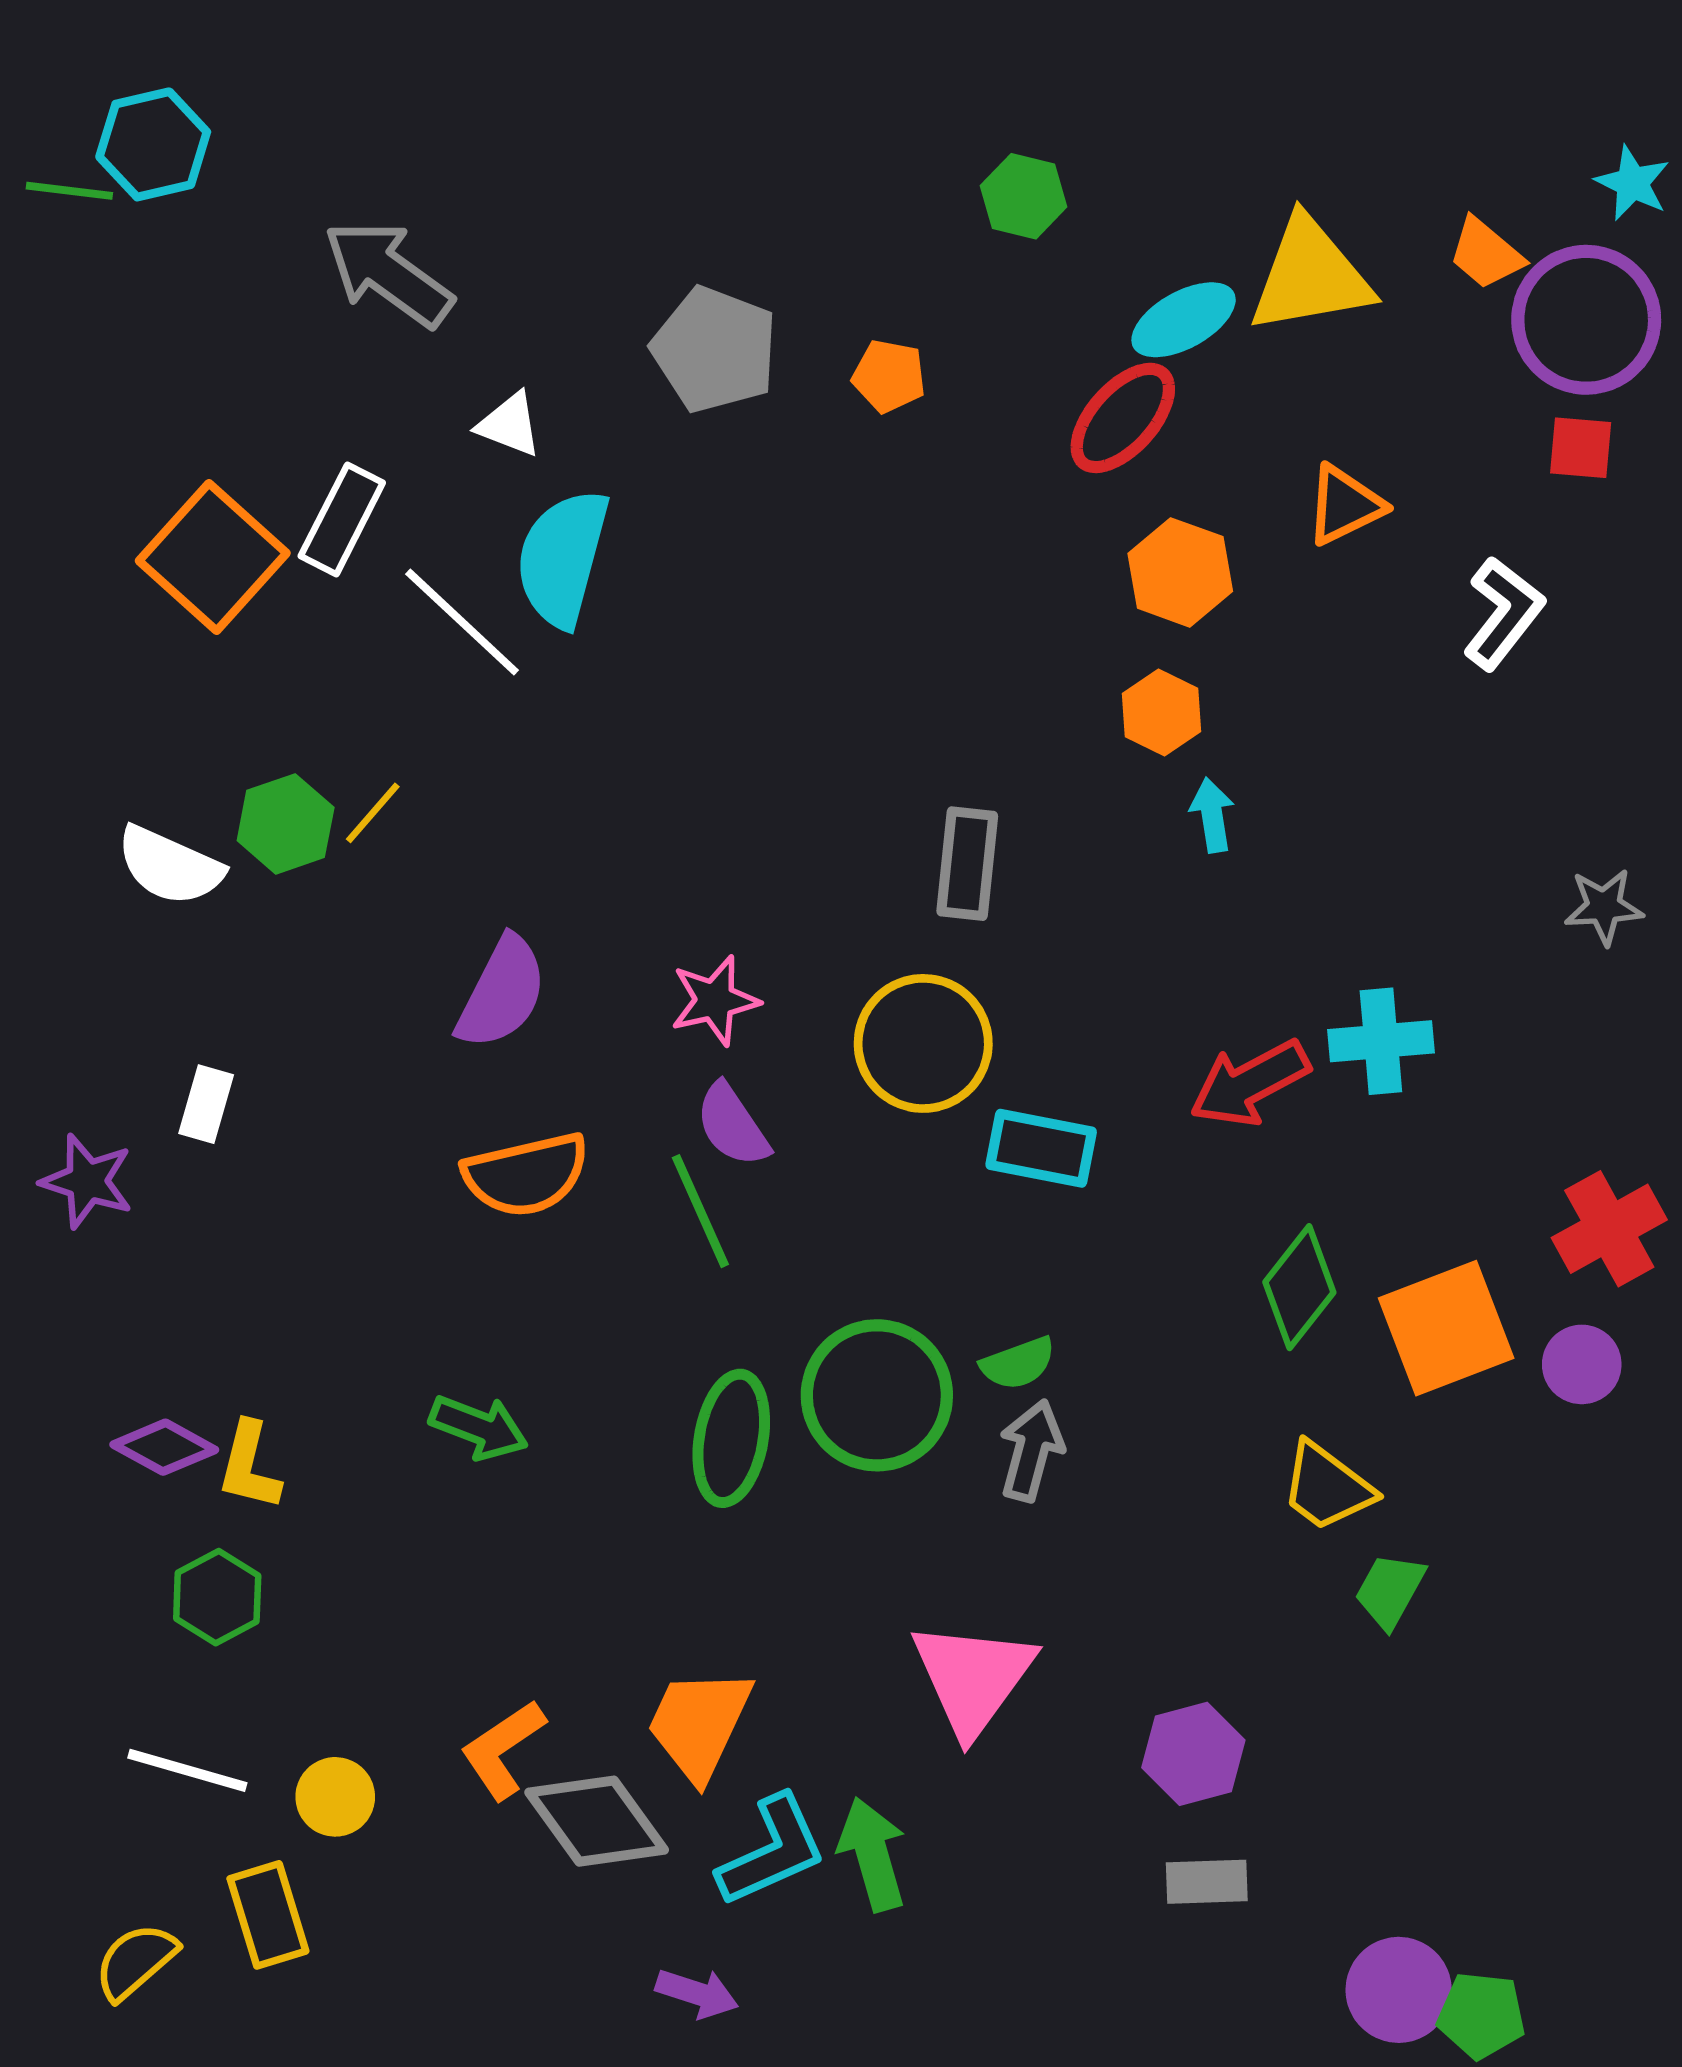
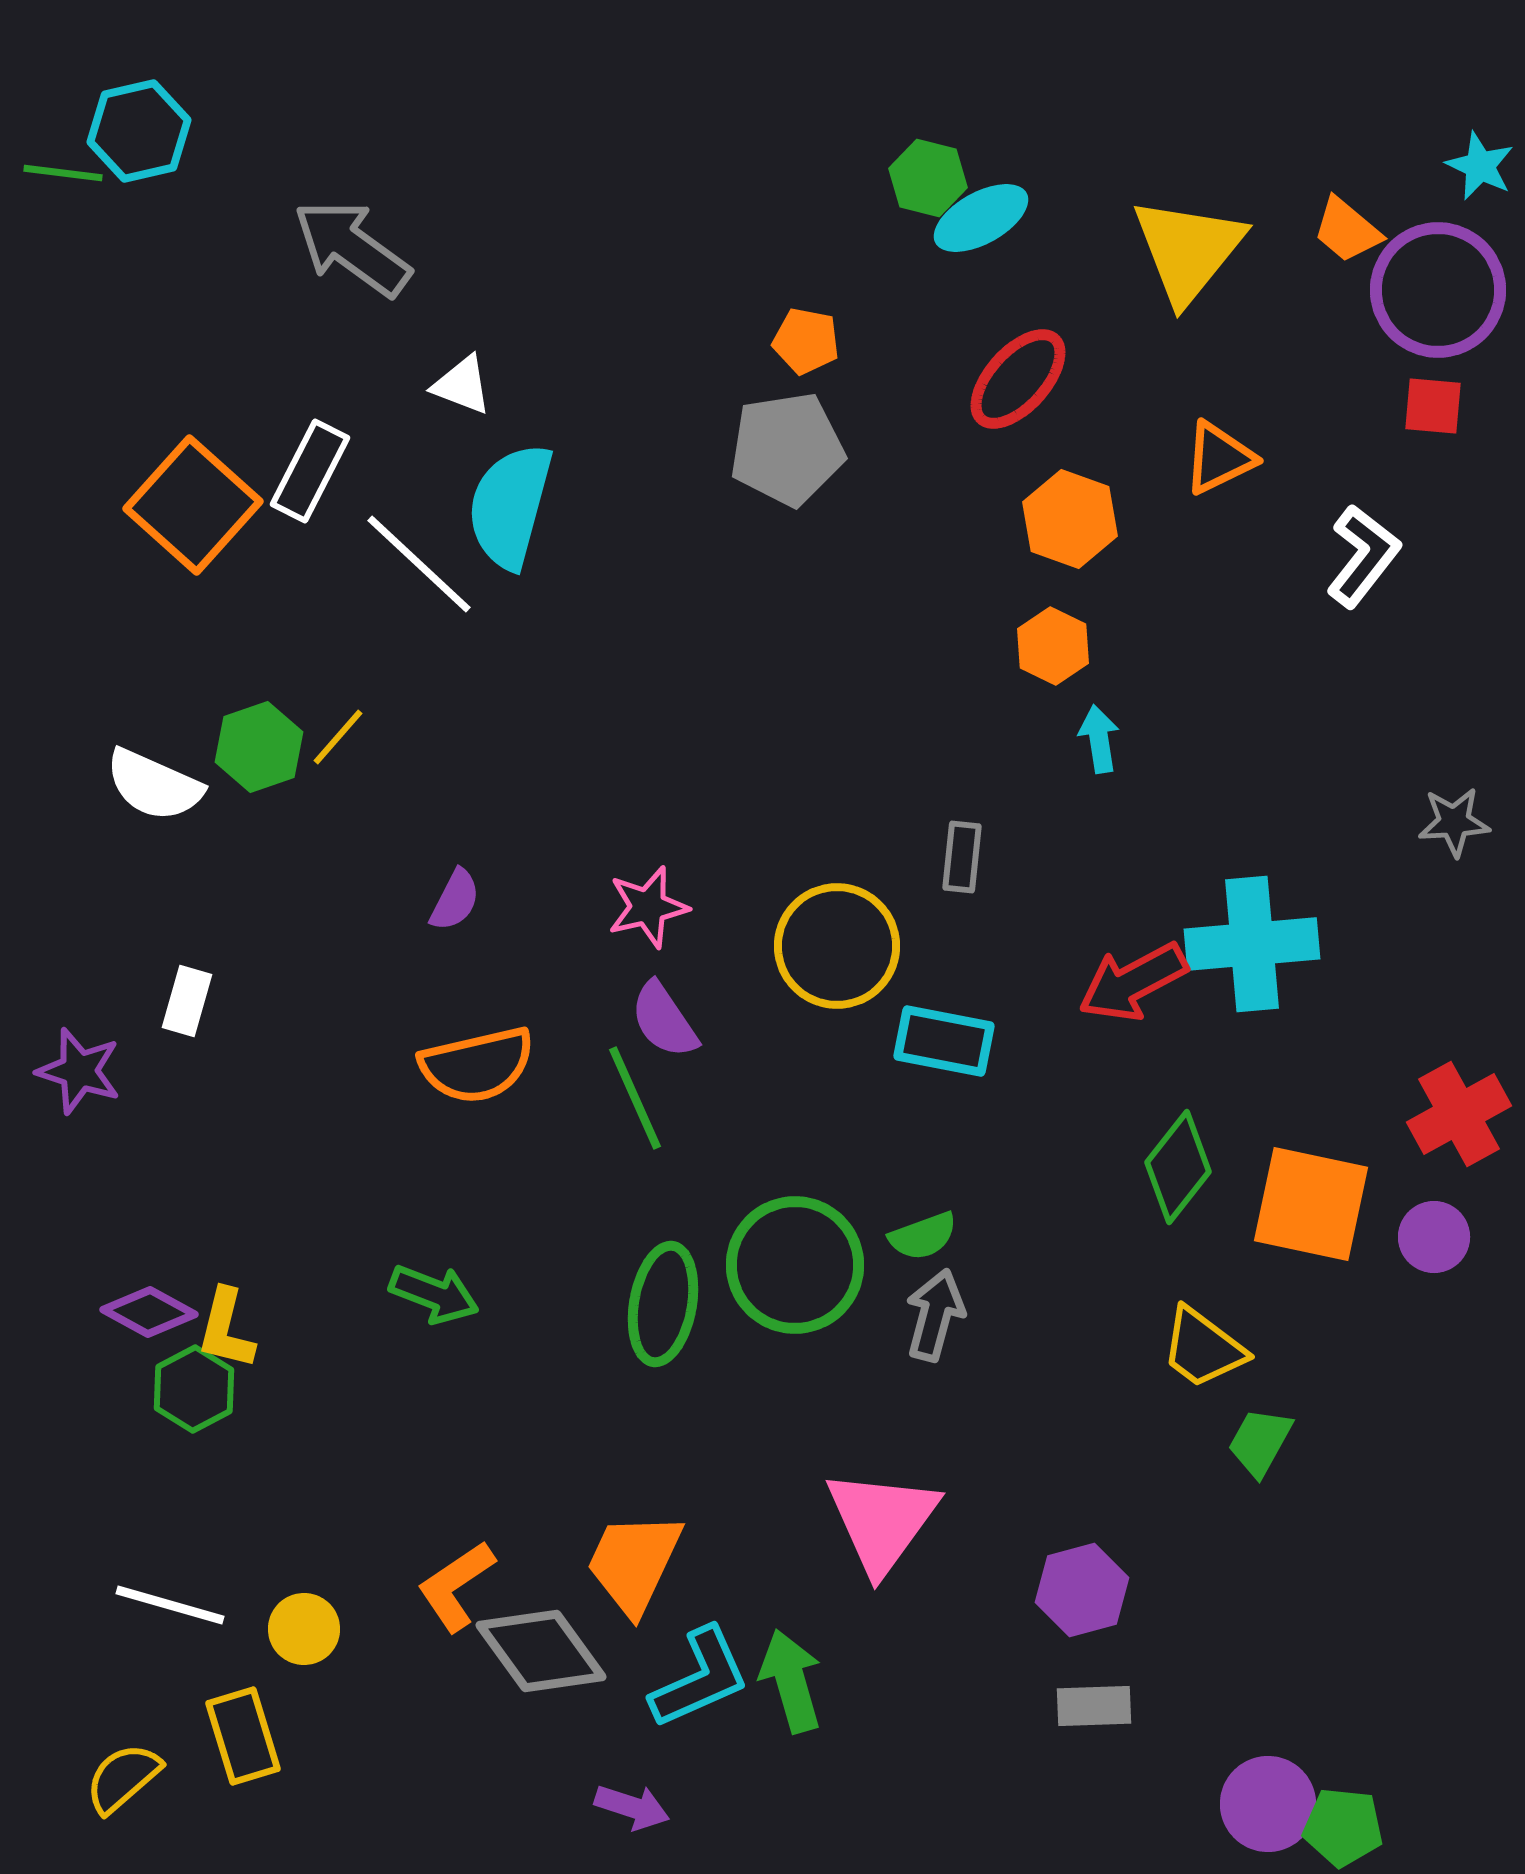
yellow triangle: (1310, 276) -> (1188, 250), turned -41
cyan ellipse: (1184, 320) -> (981, 218), moved
gray pentagon: (715, 350) -> (787, 449), moved, turned -30
gray rectangle: (967, 864) -> (962, 857), moved, size x0.7
purple semicircle: (502, 993) -> (455, 900), size x0.6
cyan cross: (1381, 1041) -> (1252, 944), size x1.4
orange square: (1446, 1328) -> (1311, 1204), turned 33
green hexagon: (217, 1597) -> (194, 1389), moved

